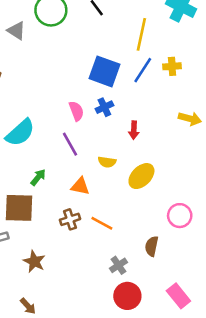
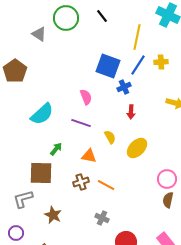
blue cross: (104, 107) -> (124, 87), moved
purple line: (70, 144) -> (81, 123), turned -42
yellow semicircle: (107, 162) -> (110, 137), turned -128
brown semicircle: (152, 246) -> (168, 200), moved
gray cross: (118, 265) -> (102, 218), moved, turned -32

